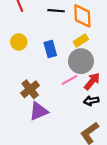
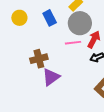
pink line: (69, 80) -> (73, 43), turned 35
brown cross: (30, 89) -> (39, 59), turned 36

